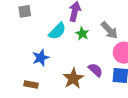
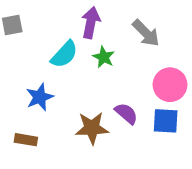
gray arrow: (109, 30) -> (146, 33), moved
brown star: (73, 78) -> (92, 128), turned 30

